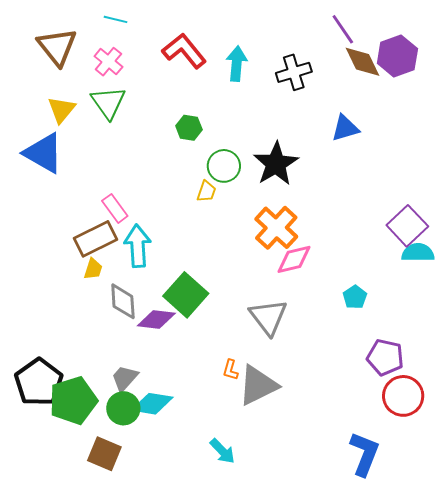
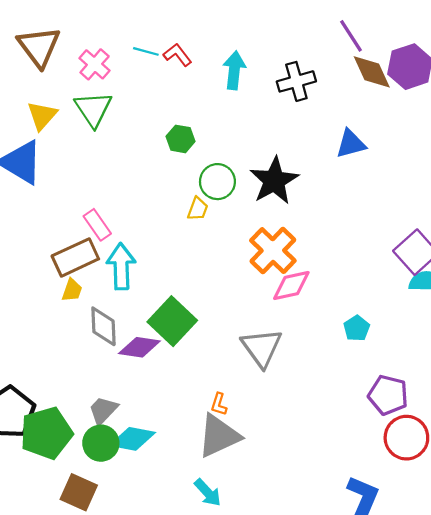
cyan line: (116, 19) -> (146, 51), moved
red L-shape: (184, 51) -> (178, 55), size x0.6
gray triangle: (258, 385) -> (219, 436), moved

